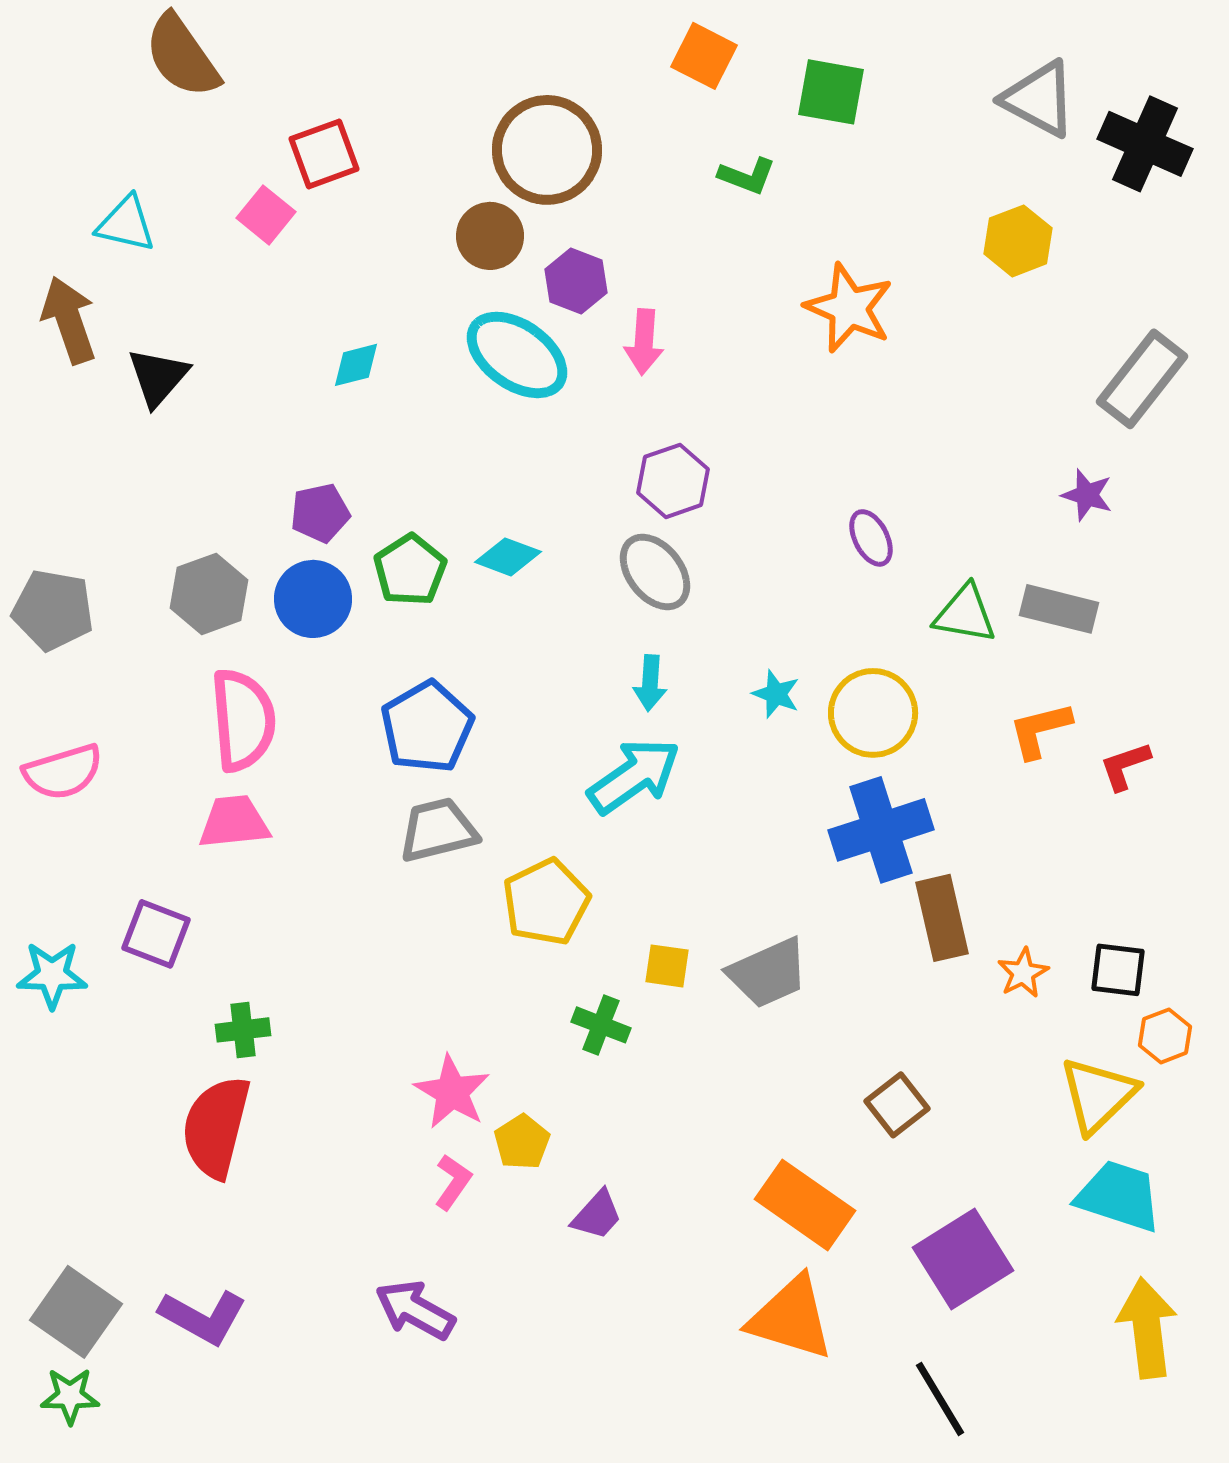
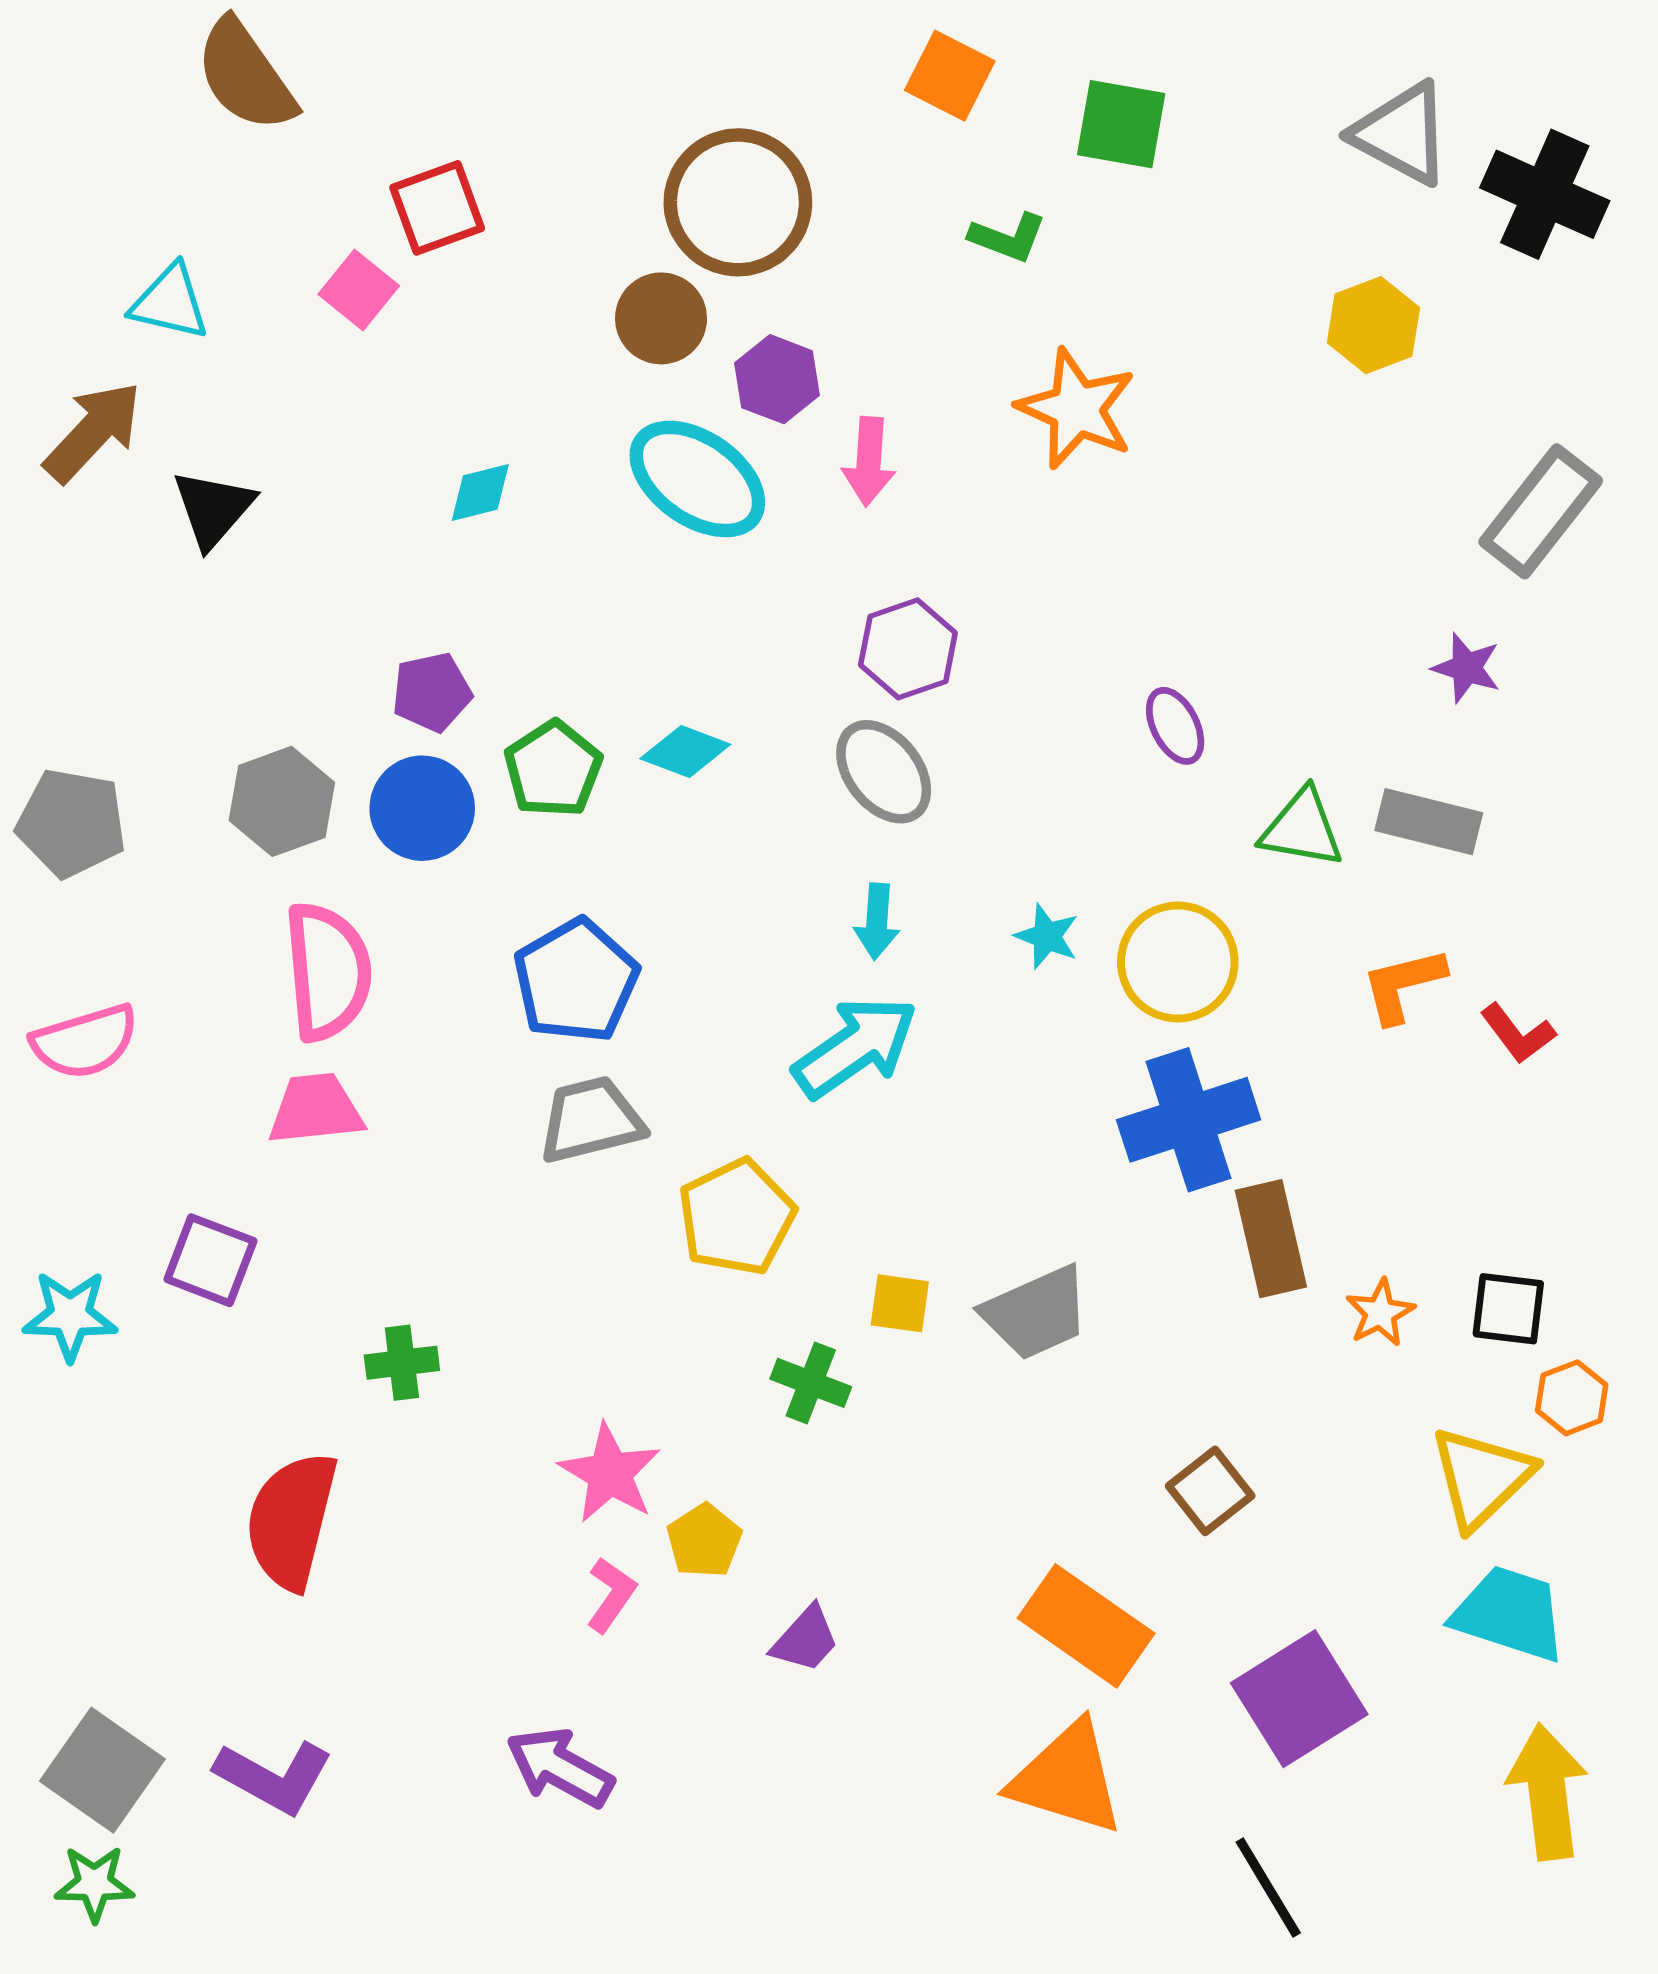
orange star: (849, 308) -> (1077, 409), moved
brown arrow: (69, 320) -> (93, 432), turned 62
red L-shape: (1125, 766) -> (1518, 1033), turned -108
green cross: (243, 1030) -> (402, 1363), moved

